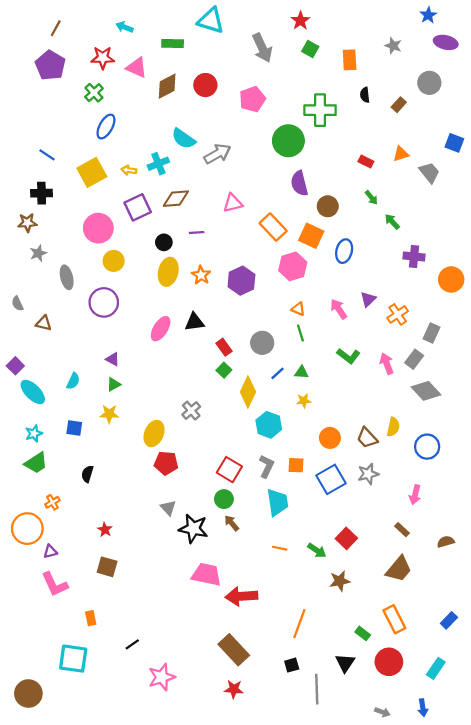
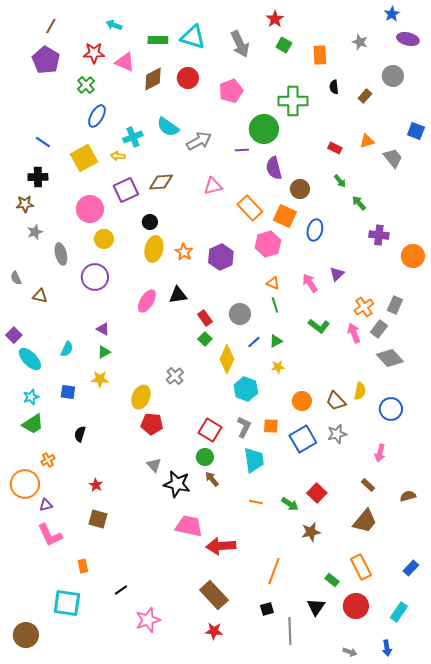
cyan triangle: (211, 21) -> (193, 37), moved
cyan cross: (158, 164) -> (133, 137), moved
purple line: (197, 233) -> (242, 150), moved
orange cross: (398, 314) -> (364, 307), moved
green triangle: (302, 372) -> (276, 341), turned -32

